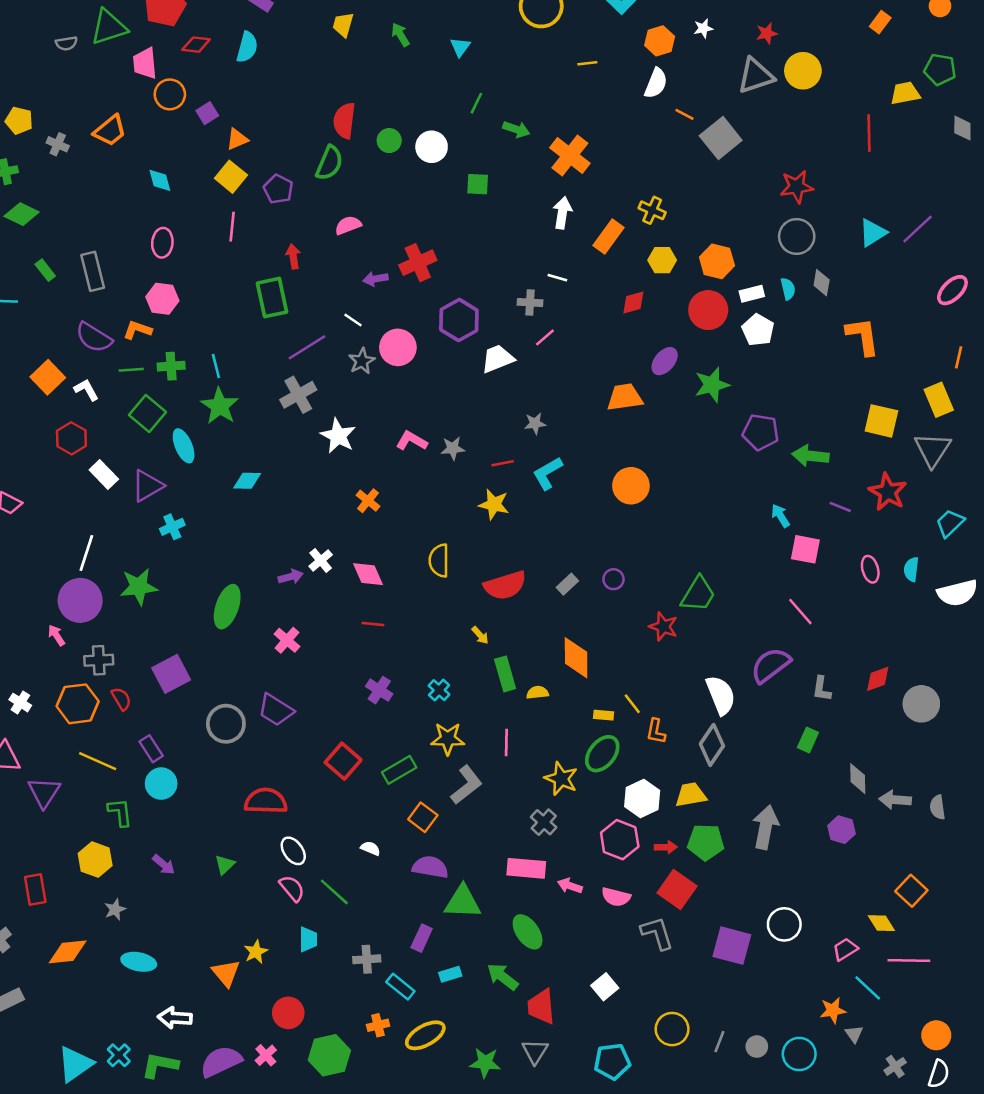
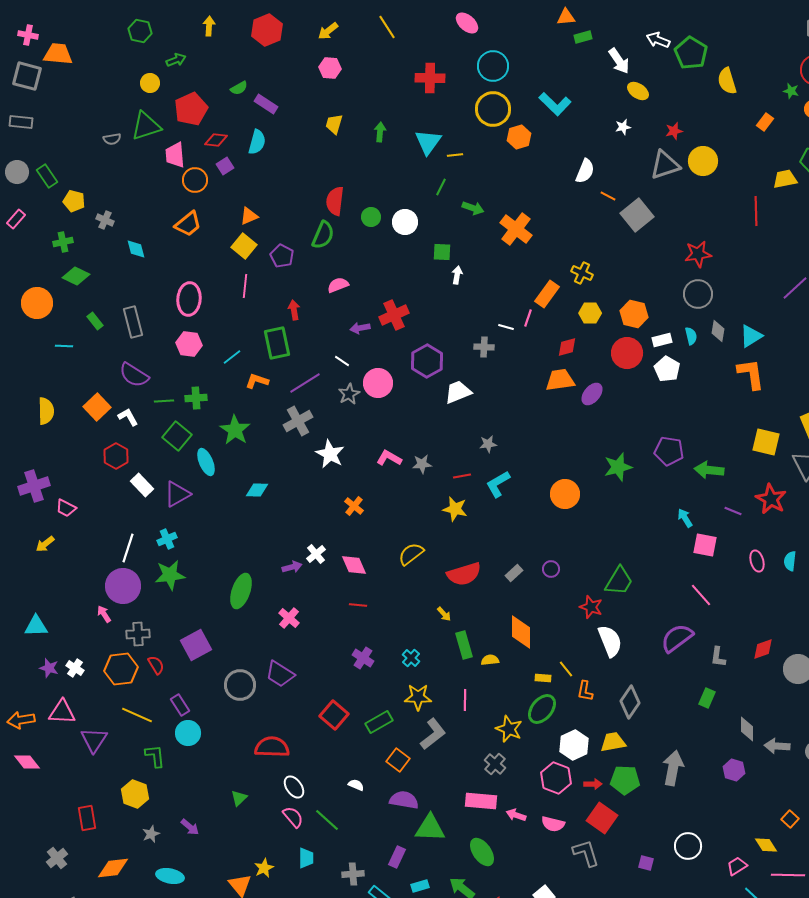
green arrow: (400, 35) -> (380, 132), turned 36
orange hexagon: (660, 41) -> (519, 137), moved
cyan triangle: (460, 47) -> (428, 142), size x1.6
yellow line: (587, 63) -> (455, 155), moved
purple square: (207, 113) -> (225, 166), moved
orange trapezoid: (110, 131) -> (188, 224), moved
cyan diamond: (160, 180) -> (136, 249), moved
white arrow: (562, 213) -> (457, 275), moved, size x0.7
cyan triangle: (873, 233) -> (751, 336), moved
pink ellipse: (162, 243) -> (189, 299), size x1.4
orange L-shape: (137, 330) -> (257, 381), moved
pink line: (545, 337) -> (528, 318), moved, turned -30
cyan line: (216, 366) -> (232, 357), moved, turned 66
green star: (712, 385) -> (618, 467), moved
orange trapezoid: (625, 397) -> (560, 380), moved
cyan cross: (172, 527) -> (167, 539), moved
yellow semicircle: (439, 560) -> (411, 554), turned 52
white semicircle: (721, 695) -> (610, 641), moved
purple arrow: (164, 865) -> (190, 827), moved
orange square: (911, 891) -> (790, 819), size x0.7
purple square: (732, 946) -> (646, 863), size x0.5

